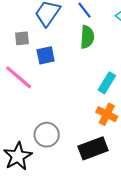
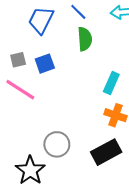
gray square: (22, 38) -> (18, 60), moved

